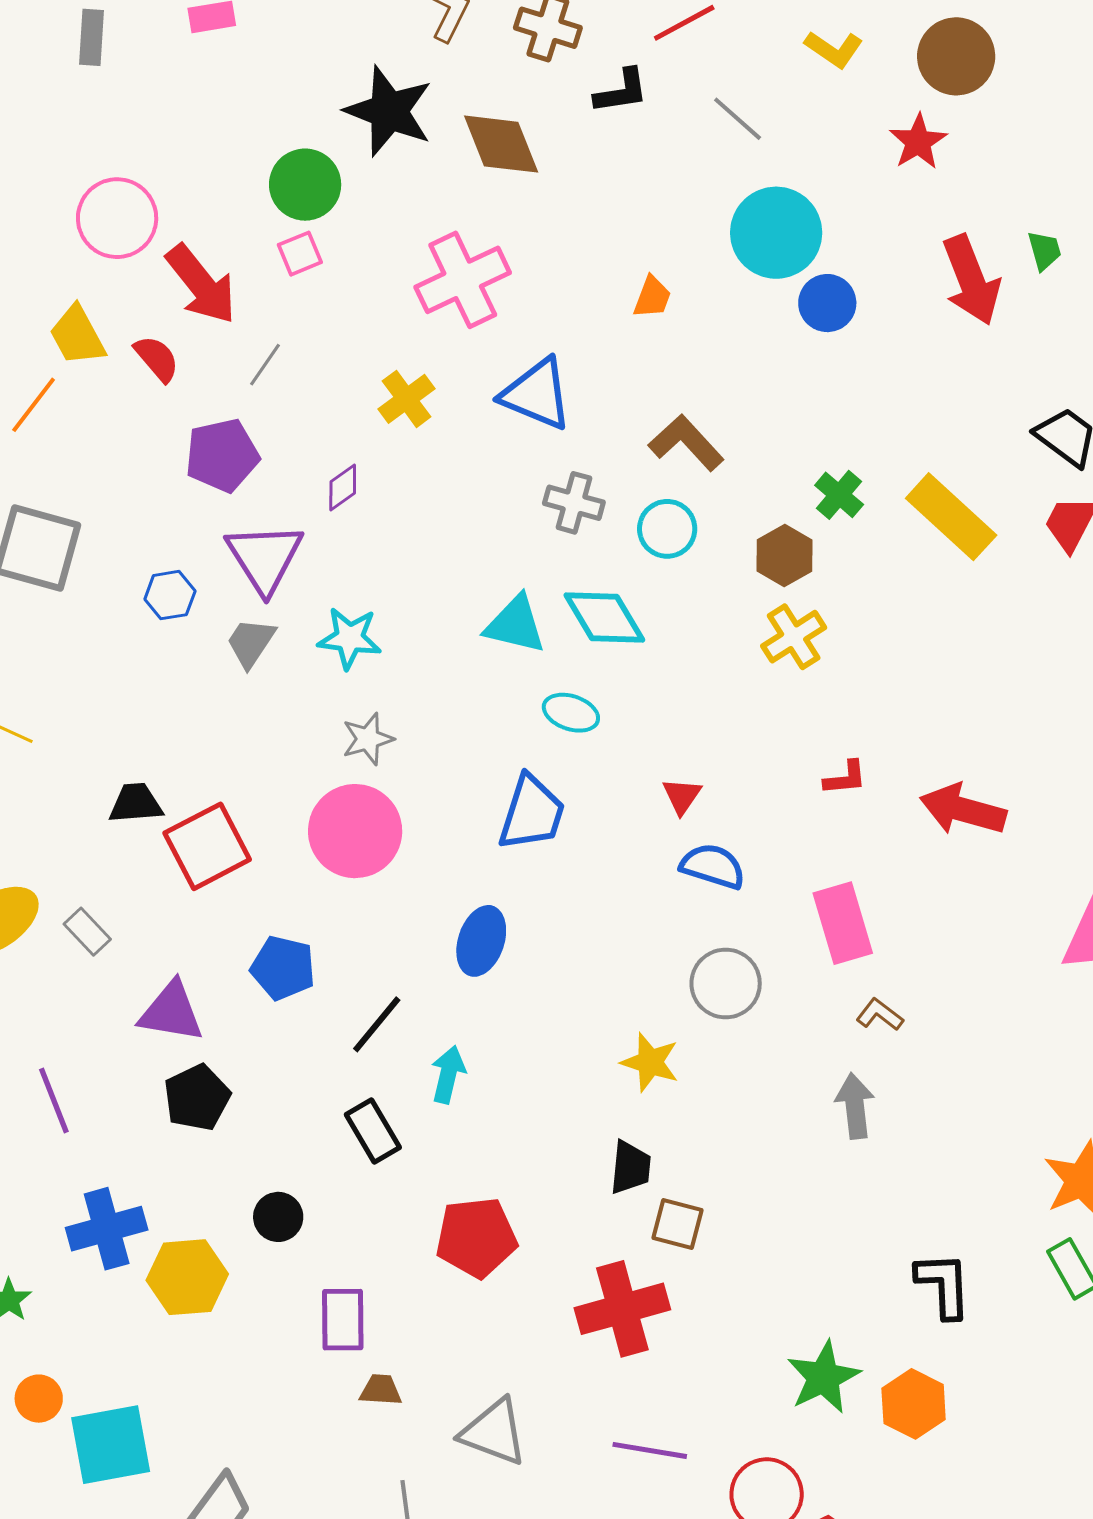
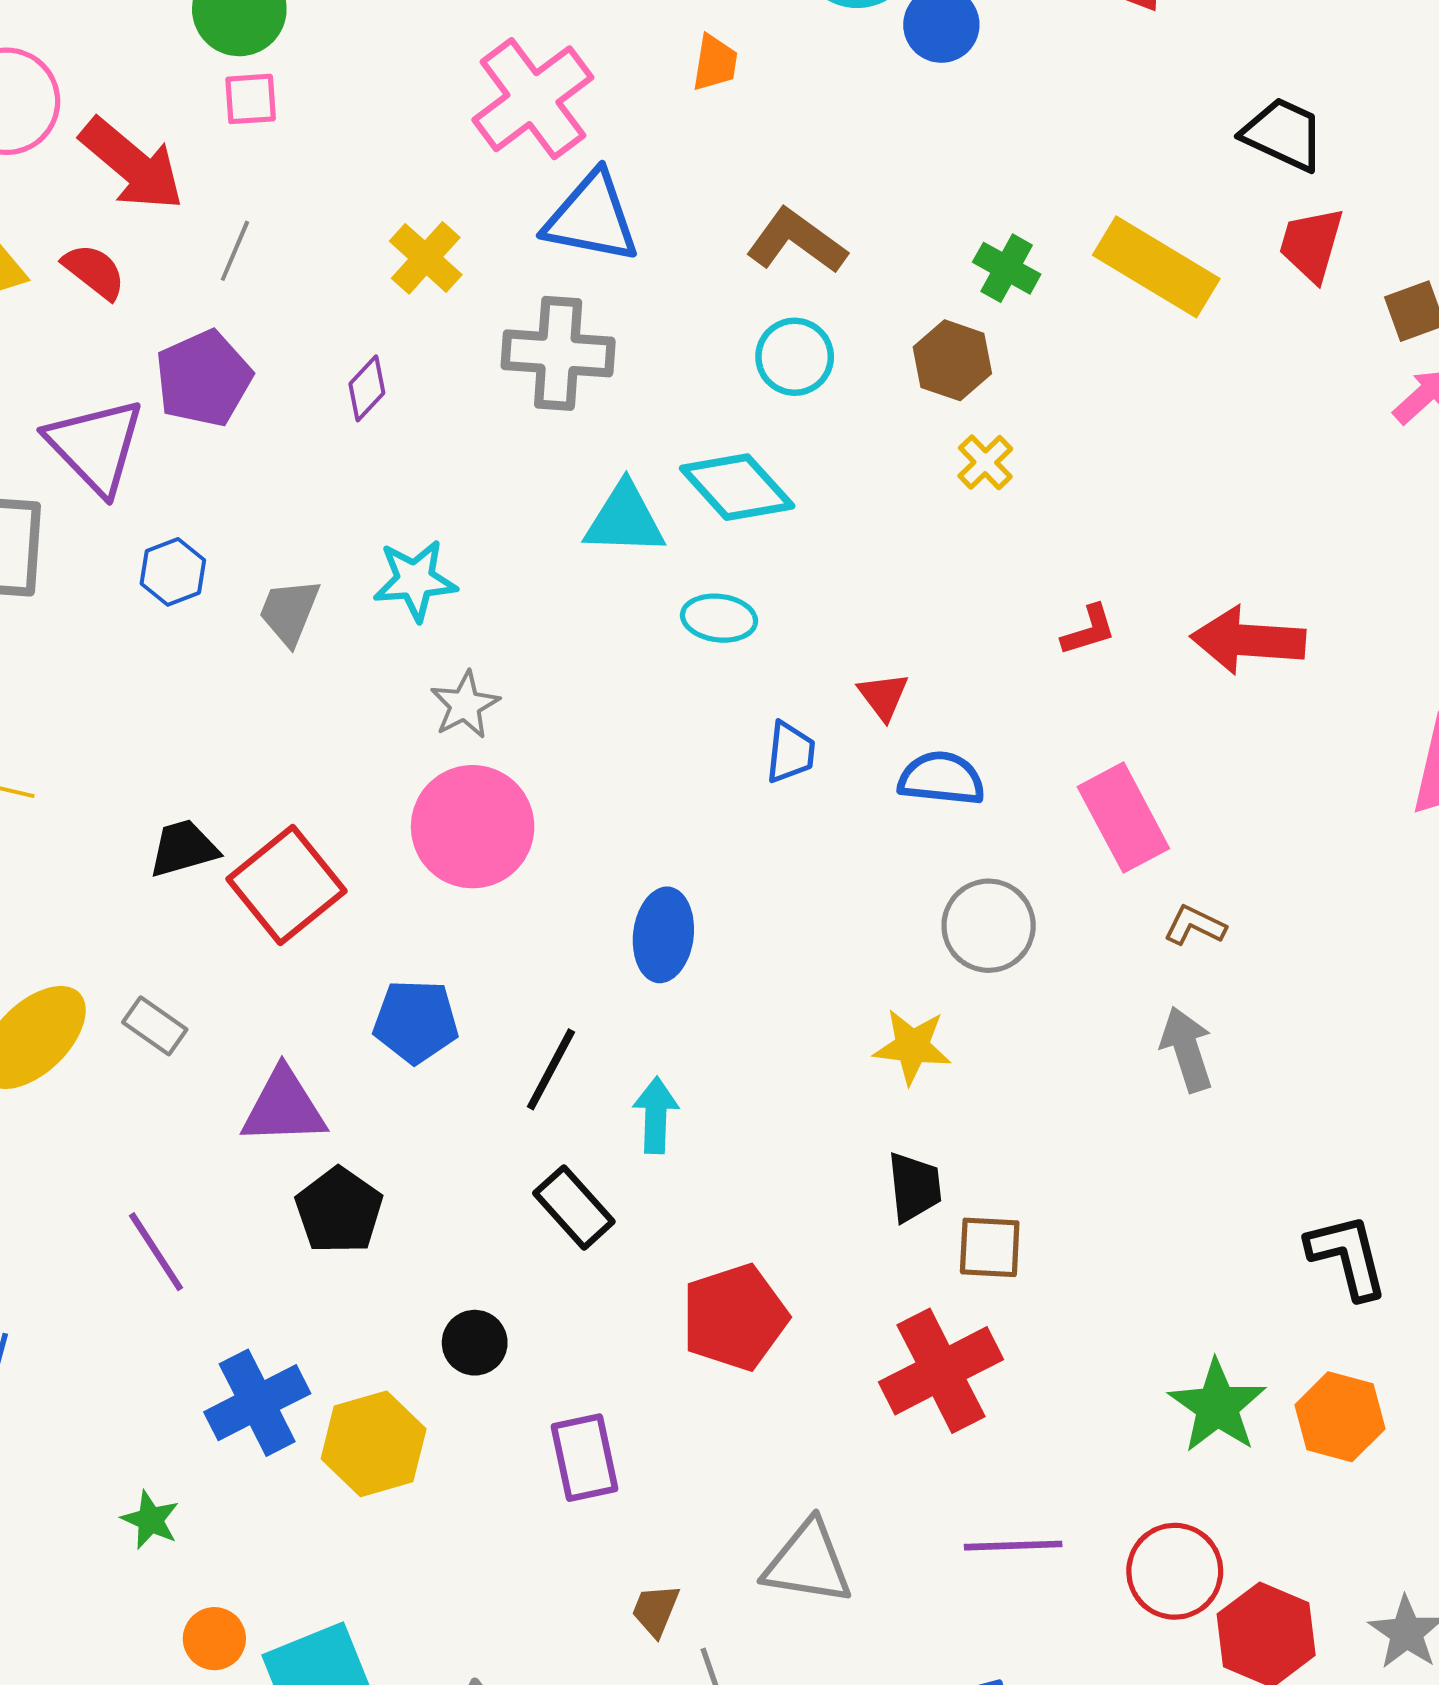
pink square: (300, 254) -> (251, 99), turned 30
pink cross: (463, 280) -> (533, 99), moved
gray cross: (574, 503) -> (558, 353), moved, size x1.4
purple triangle: (264, 558) -> (95, 446), moved
yellow cross: (794, 637) -> (985, 462), size x0.7
blue trapezoid: (532, 813) -> (790, 752), moved, size x0.6
brown trapezoid: (381, 1390) -> (655, 1610), moved, turned -60

